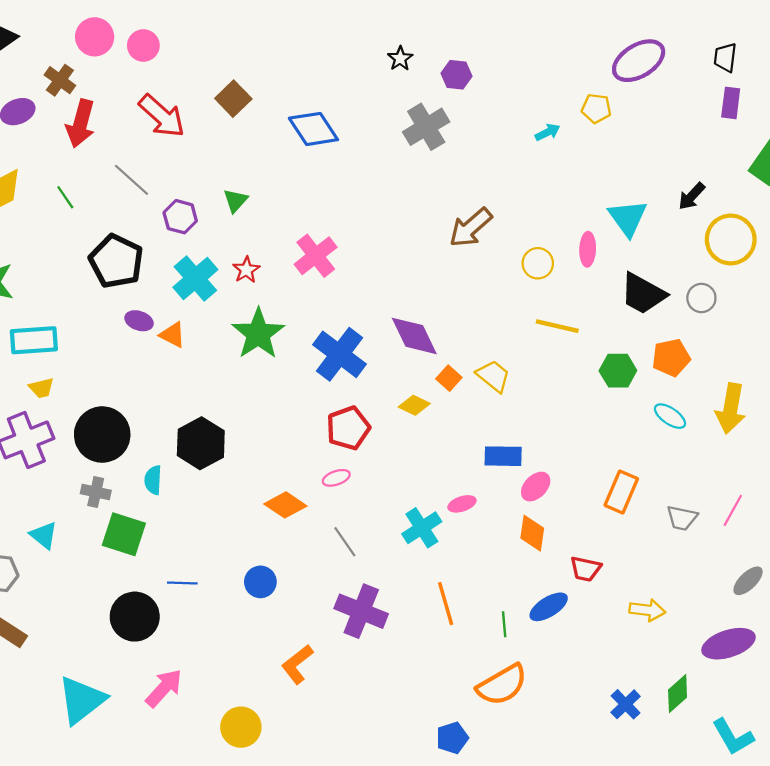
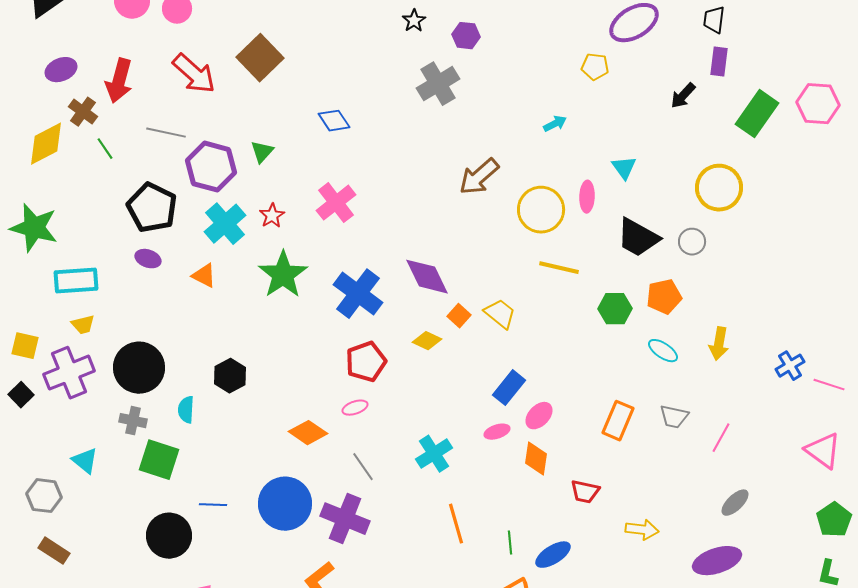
brown cross: (60, 80) -> (83, 112), moved
brown square: (233, 99) -> (260, 58), size x1.4
blue diamond: (313, 129) -> (334, 121), moved, size x0.7
cyan arrow: (548, 132) -> (555, 124), moved
gray line: (131, 180) -> (166, 133), turned -30
black arrow: (692, 196) -> (683, 96), moved
purple hexagon: (180, 217) -> (211, 167), size x1.6
cyan triangle: (628, 218) -> (624, 168), size x0.7
yellow circle: (538, 263) -> (541, 210), size x1.6
purple ellipse: (139, 321) -> (148, 259), moved
yellow arrow: (731, 409) -> (719, 344), size x0.7
black hexagon: (201, 443) -> (230, 376), size x0.7
blue rectangle: (503, 456) -> (509, 388), turned -52
pink ellipse: (462, 504) -> (497, 432), moved
gray trapezoid: (682, 518) -> (674, 417), moved
blue circle: (260, 582) -> (285, 504), size x1.8
blue ellipse: (549, 607) -> (553, 555), moved
purple cross: (361, 611) -> (345, 519), moved

